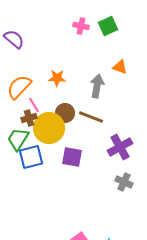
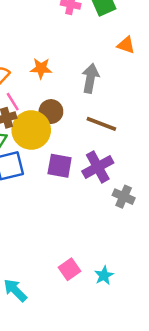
orange triangle: (120, 67) -> (126, 45), moved
brown line: (91, 117) -> (101, 124), moved
purple cross: (120, 147) -> (98, 167), moved

